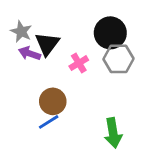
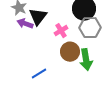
brown circle: (53, 101) -> (70, 52), moved
green arrow: (113, 133) -> (86, 60), moved

